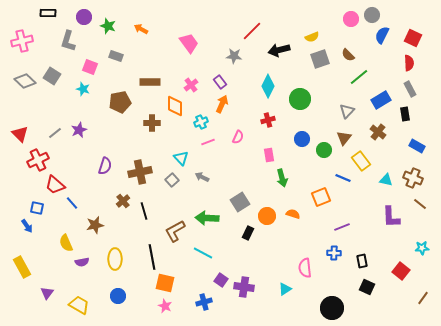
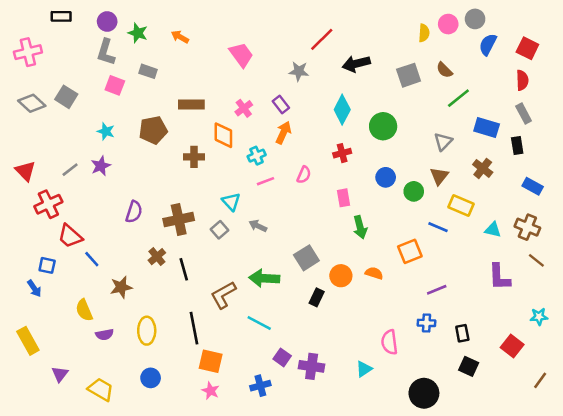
yellow semicircle: (312, 37) -> (424, 33), moved, turned -64
gray L-shape: (68, 41) -> (106, 52), moved
cyan star: (83, 89) -> (106, 131), moved
blue rectangle: (381, 100) -> (487, 128), turned 48
yellow rectangle: (361, 161) -> (461, 205), turned -30

